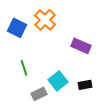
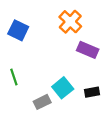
orange cross: (45, 20) -> (70, 22), moved
green line: (24, 68) -> (14, 77), moved

